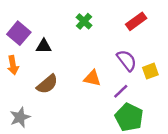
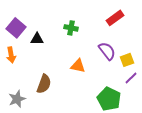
green cross: (84, 21) -> (71, 28), moved, turned -32
brown semicircle: (47, 84) -> (44, 84), moved, turned -30
purple line: (121, 91) -> (131, 78), moved

